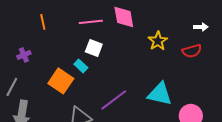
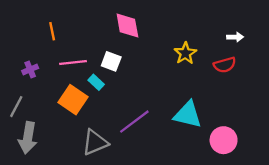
pink diamond: (124, 17) -> (127, 25), moved
pink line: (91, 22) -> (73, 63), moved

